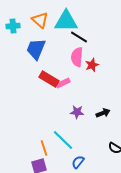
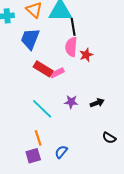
black line: (79, 37) -> (73, 27), turned 48
cyan line: (63, 140) -> (42, 109), moved
blue semicircle: (78, 162) -> (61, 152), moved

